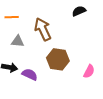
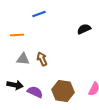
brown arrow: (43, 29) -> (42, 59), moved, size x0.6
brown hexagon: (58, 59) -> (63, 91), moved

